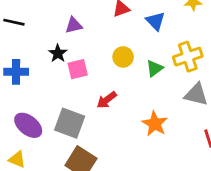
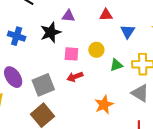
black star: (58, 53) -> (51, 32), size x1.5
pink square: (78, 69) -> (71, 54), moved
gray square: (70, 123) -> (43, 85), turned 30

